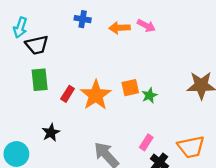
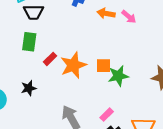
green star: (149, 95) -> (118, 76), size x1.5

